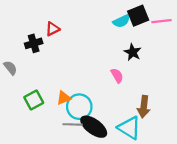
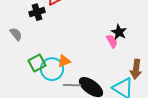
black star: (133, 52) -> (119, 32), moved
cyan circle: (79, 107) -> (52, 69), moved

